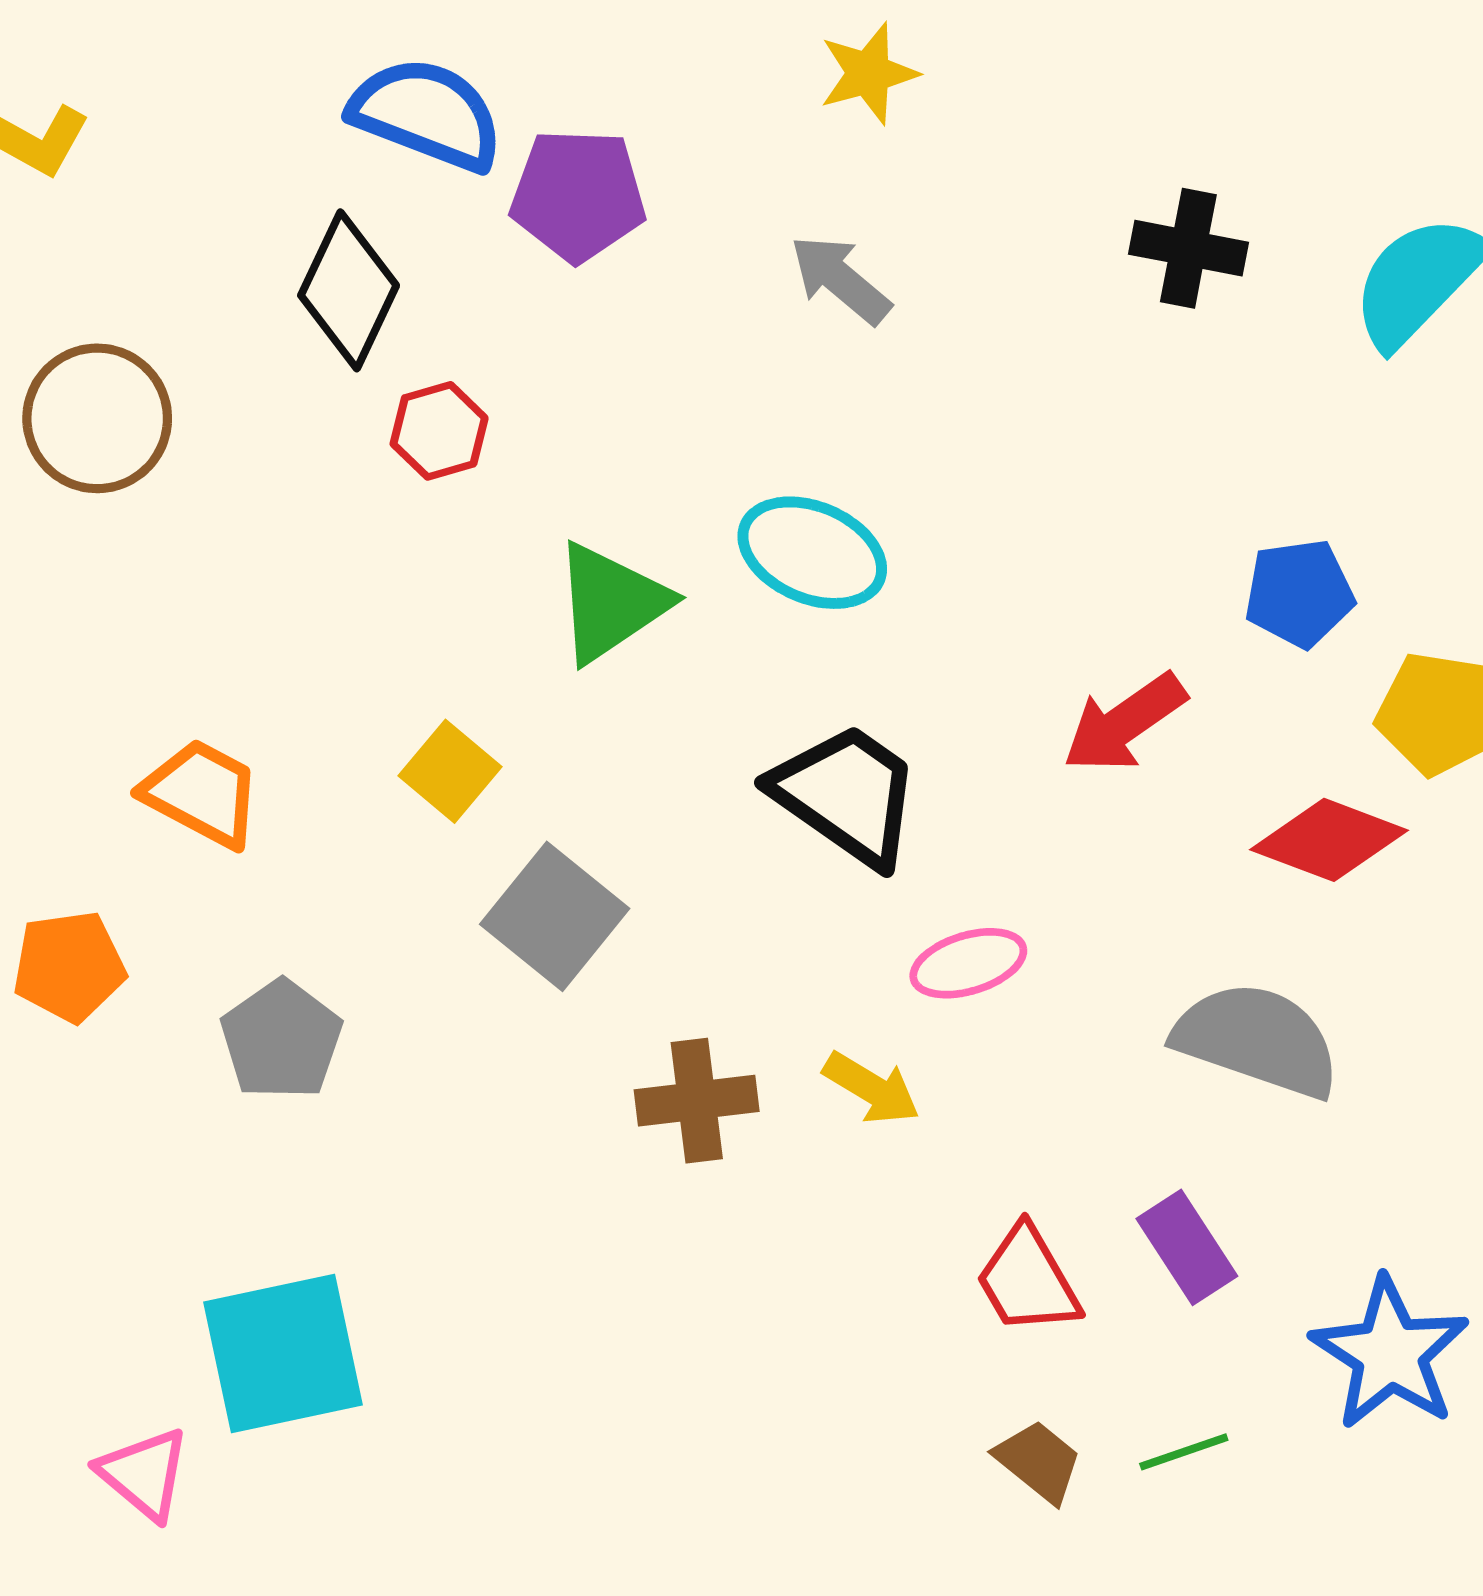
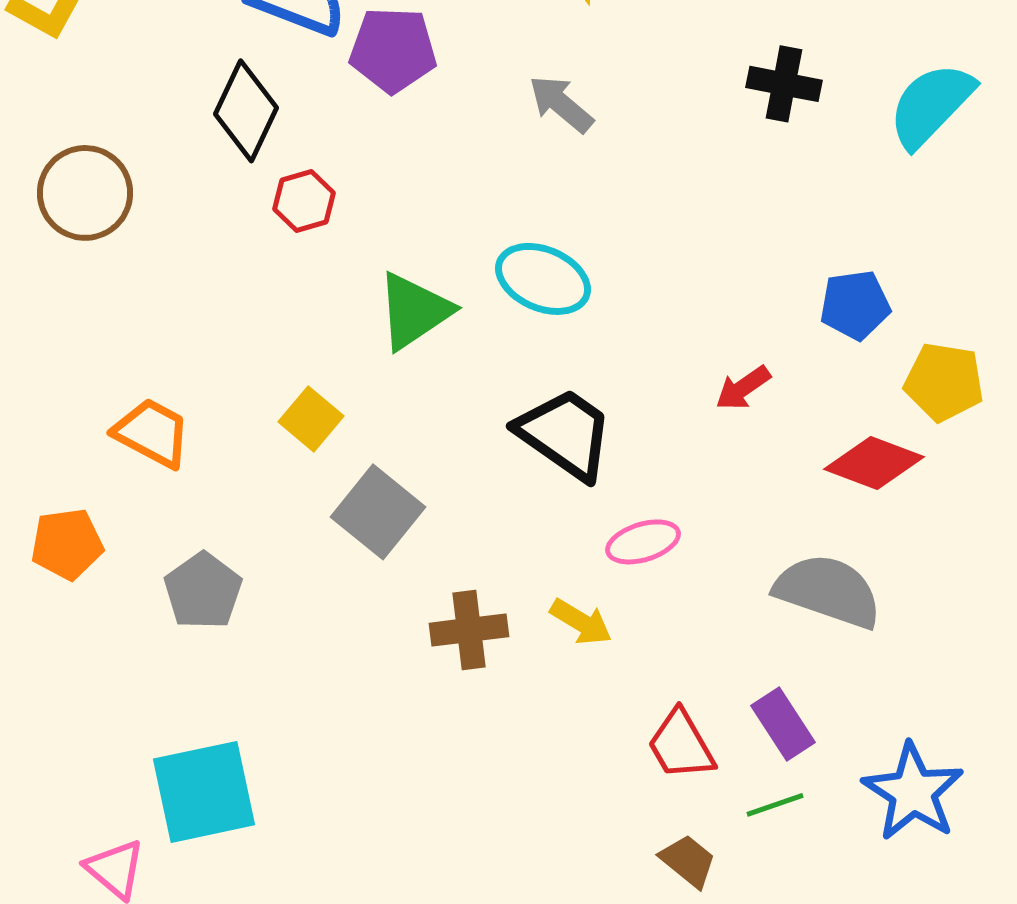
red arrow: (1124, 723) -> (743, 388), size x0.7
green line: (1184, 1452) -> (775, 805), moved

